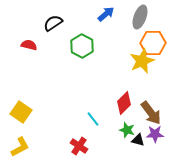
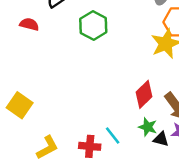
cyan line: (93, 119) -> (113, 135), moved
red cross: (79, 146) -> (90, 146), turned -30
yellow L-shape: (20, 147) -> (47, 148), moved

